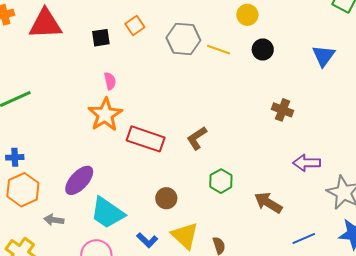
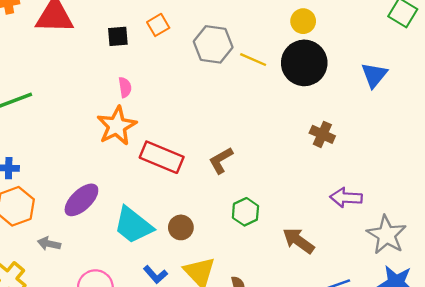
yellow circle: (247, 15) -> (303, 21), moved
black circle: (263, 49) -> (304, 63), size x1.8
cyan trapezoid: (107, 213) -> (133, 225), moved

